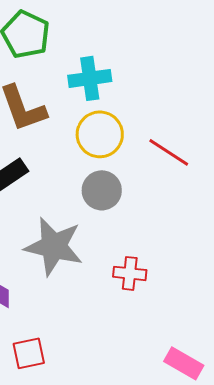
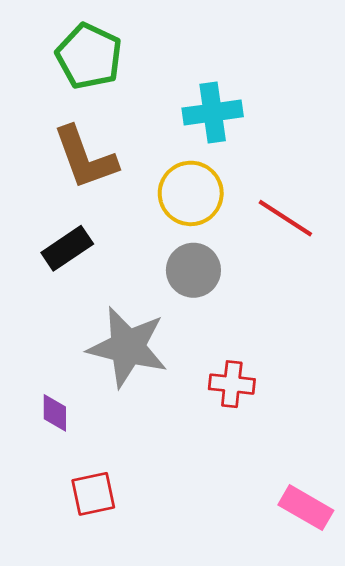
cyan cross: (90, 78) -> (213, 112), moved

